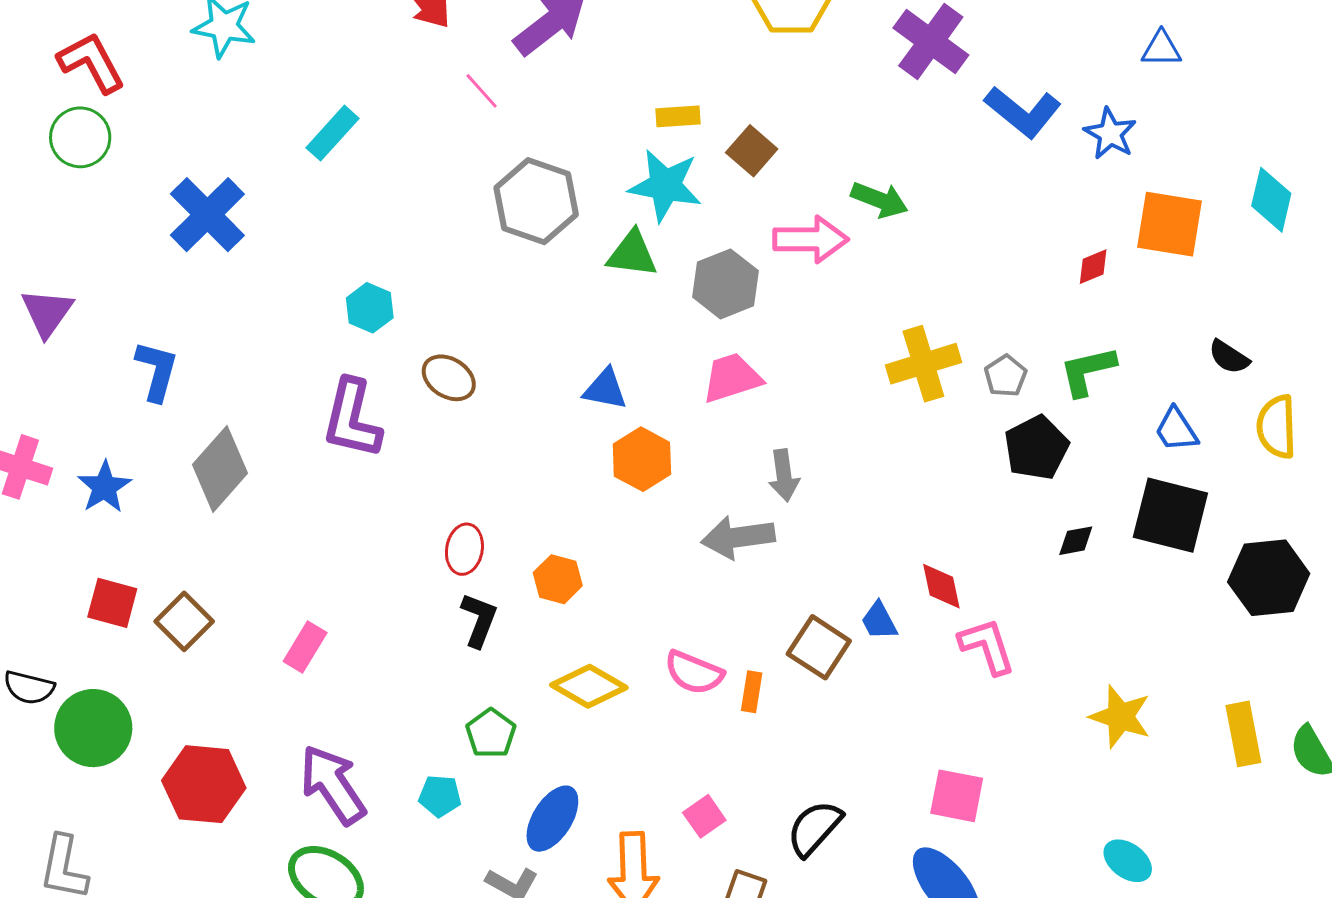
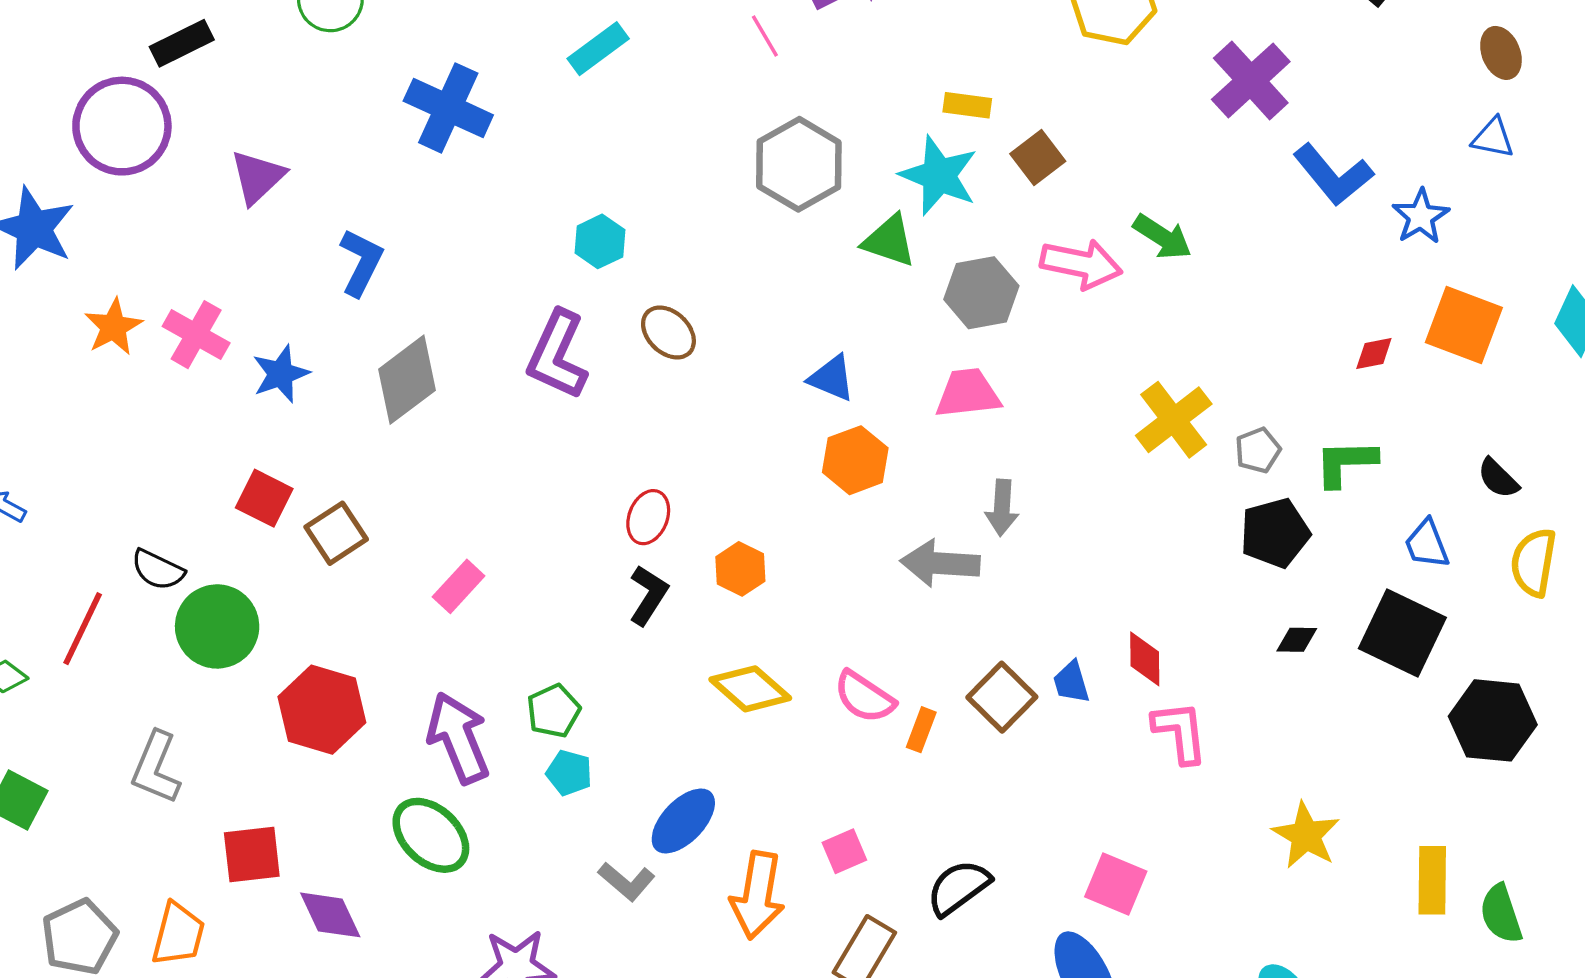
blue cross: (207, 215) -> (448, 108), turned -32
yellow cross: (923, 364) -> (1174, 420), turned -32
green pentagon: (491, 733) -> (554, 711), moved

